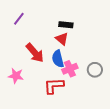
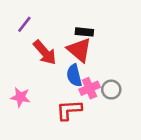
red triangle: (62, 39) -> (79, 50), size x1.5
red arrow: (35, 53) -> (45, 52), moved
gray circle: (95, 70) -> (111, 90), moved

